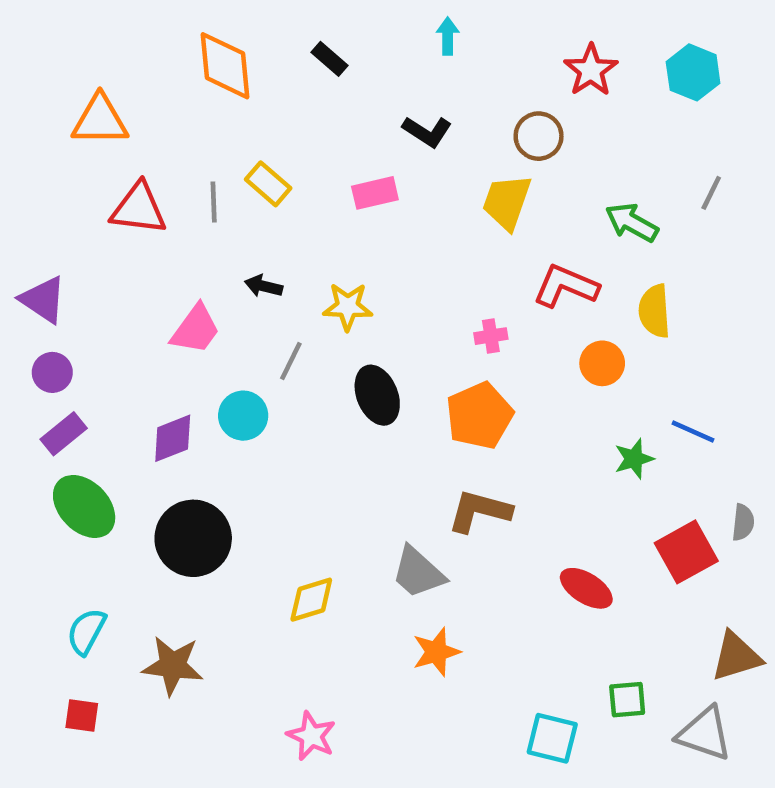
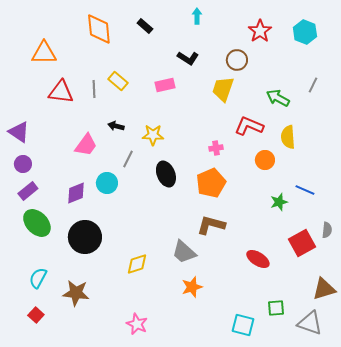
red square: (82, 716) -> (36, 315), turned 35

